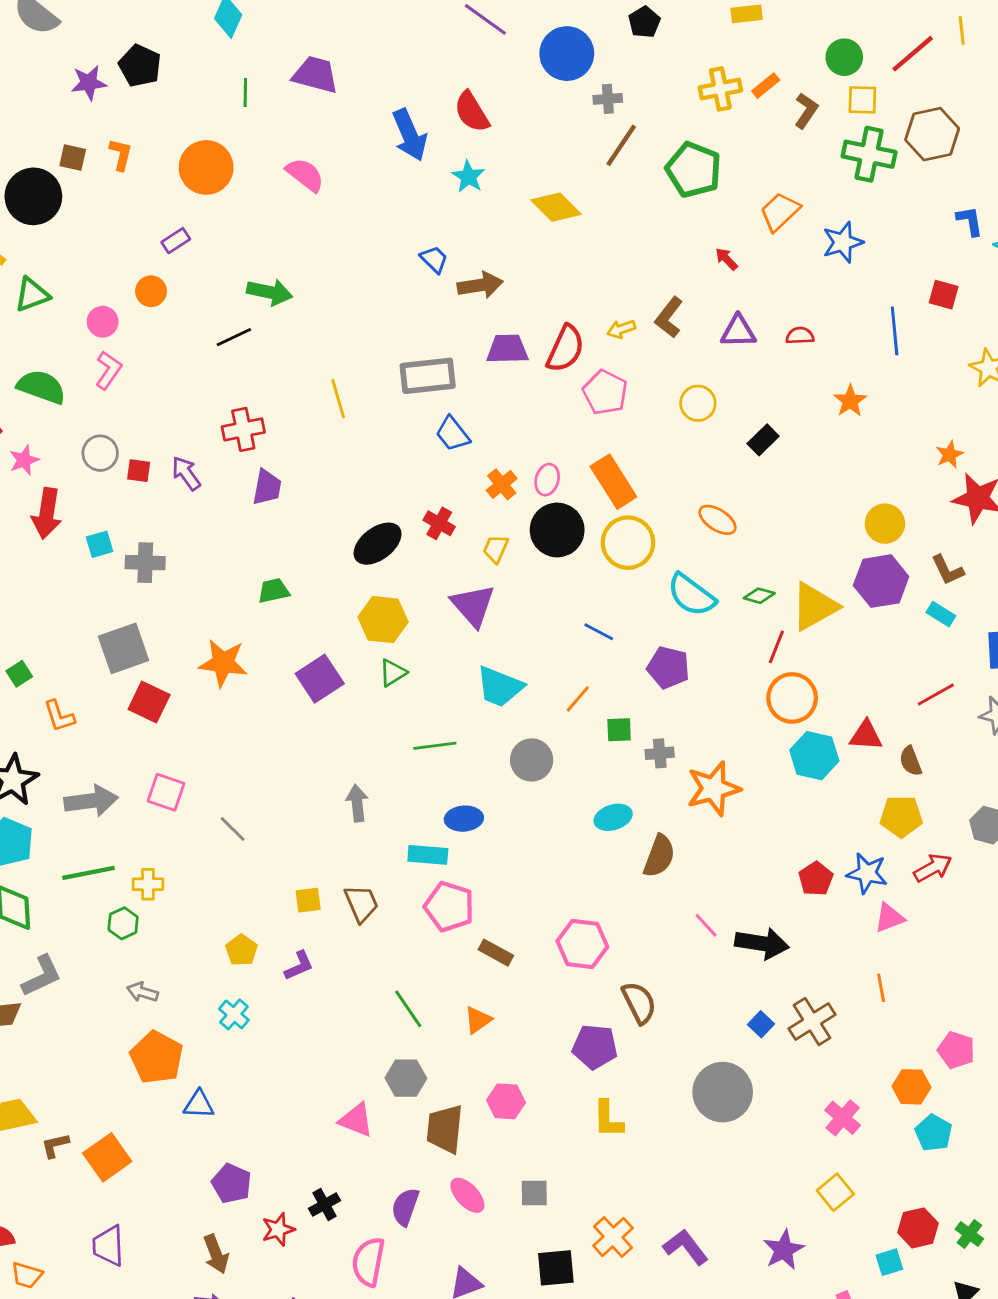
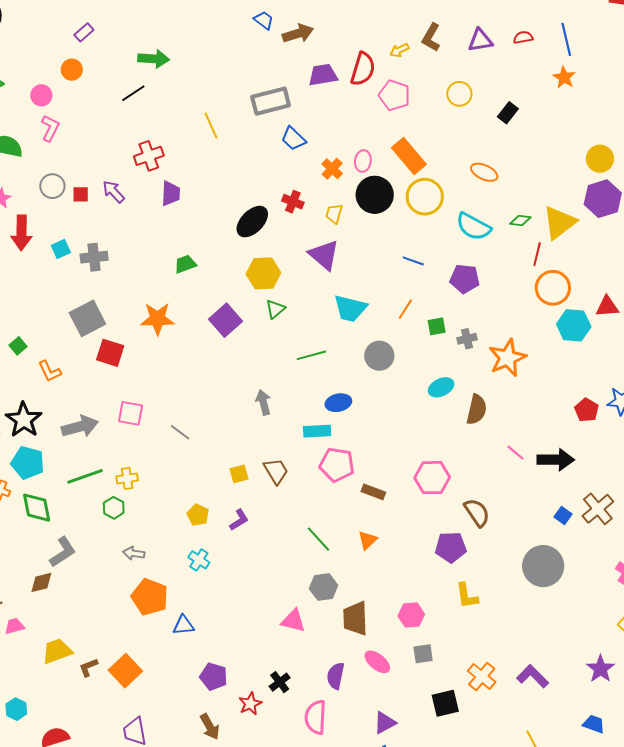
blue line: (895, 331) -> (566, 39), moved
pink hexagon: (506, 1101) -> (411, 615), moved

